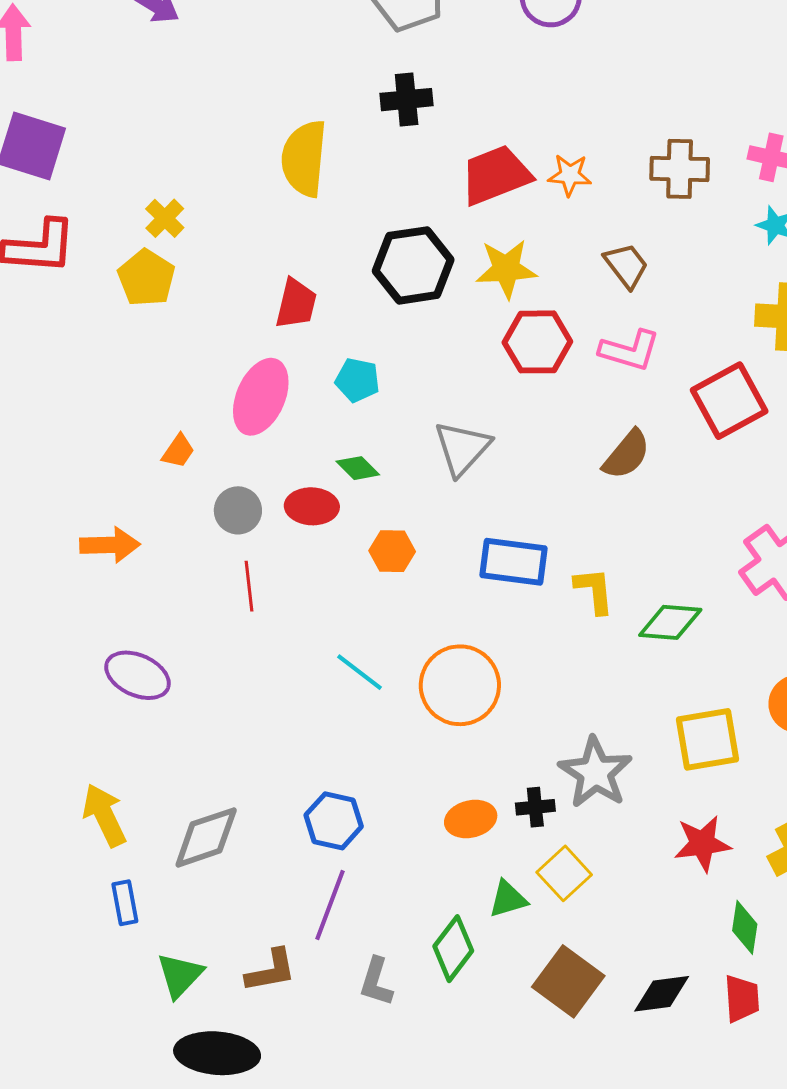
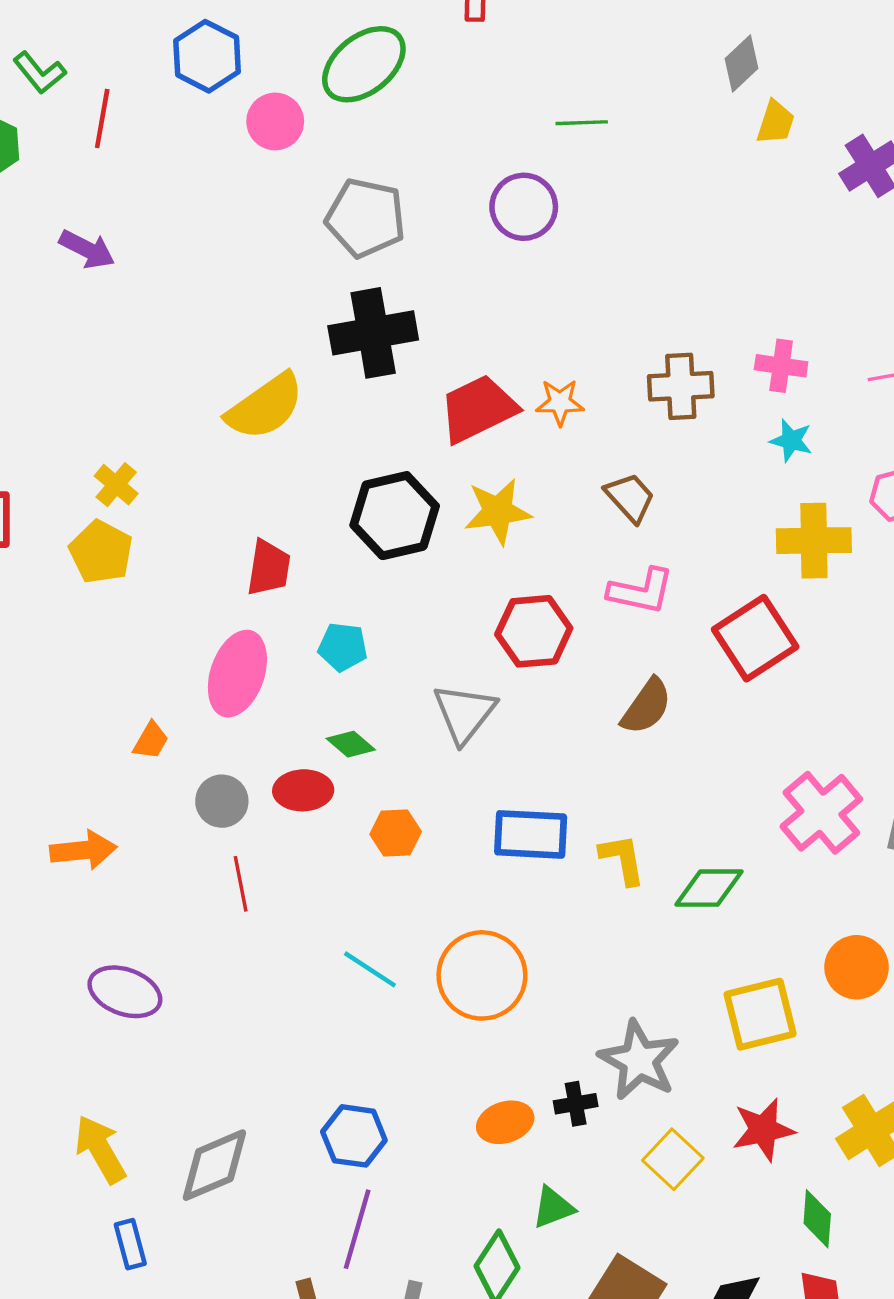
black cross: (407, 100) -> (373, 333), size x1.5
yellow semicircle: (304, 158) -> (265, 407), turned -126
red hexagon: (537, 342) -> (534, 631), moved
yellow square: (564, 873) -> (673, 1159), moved

